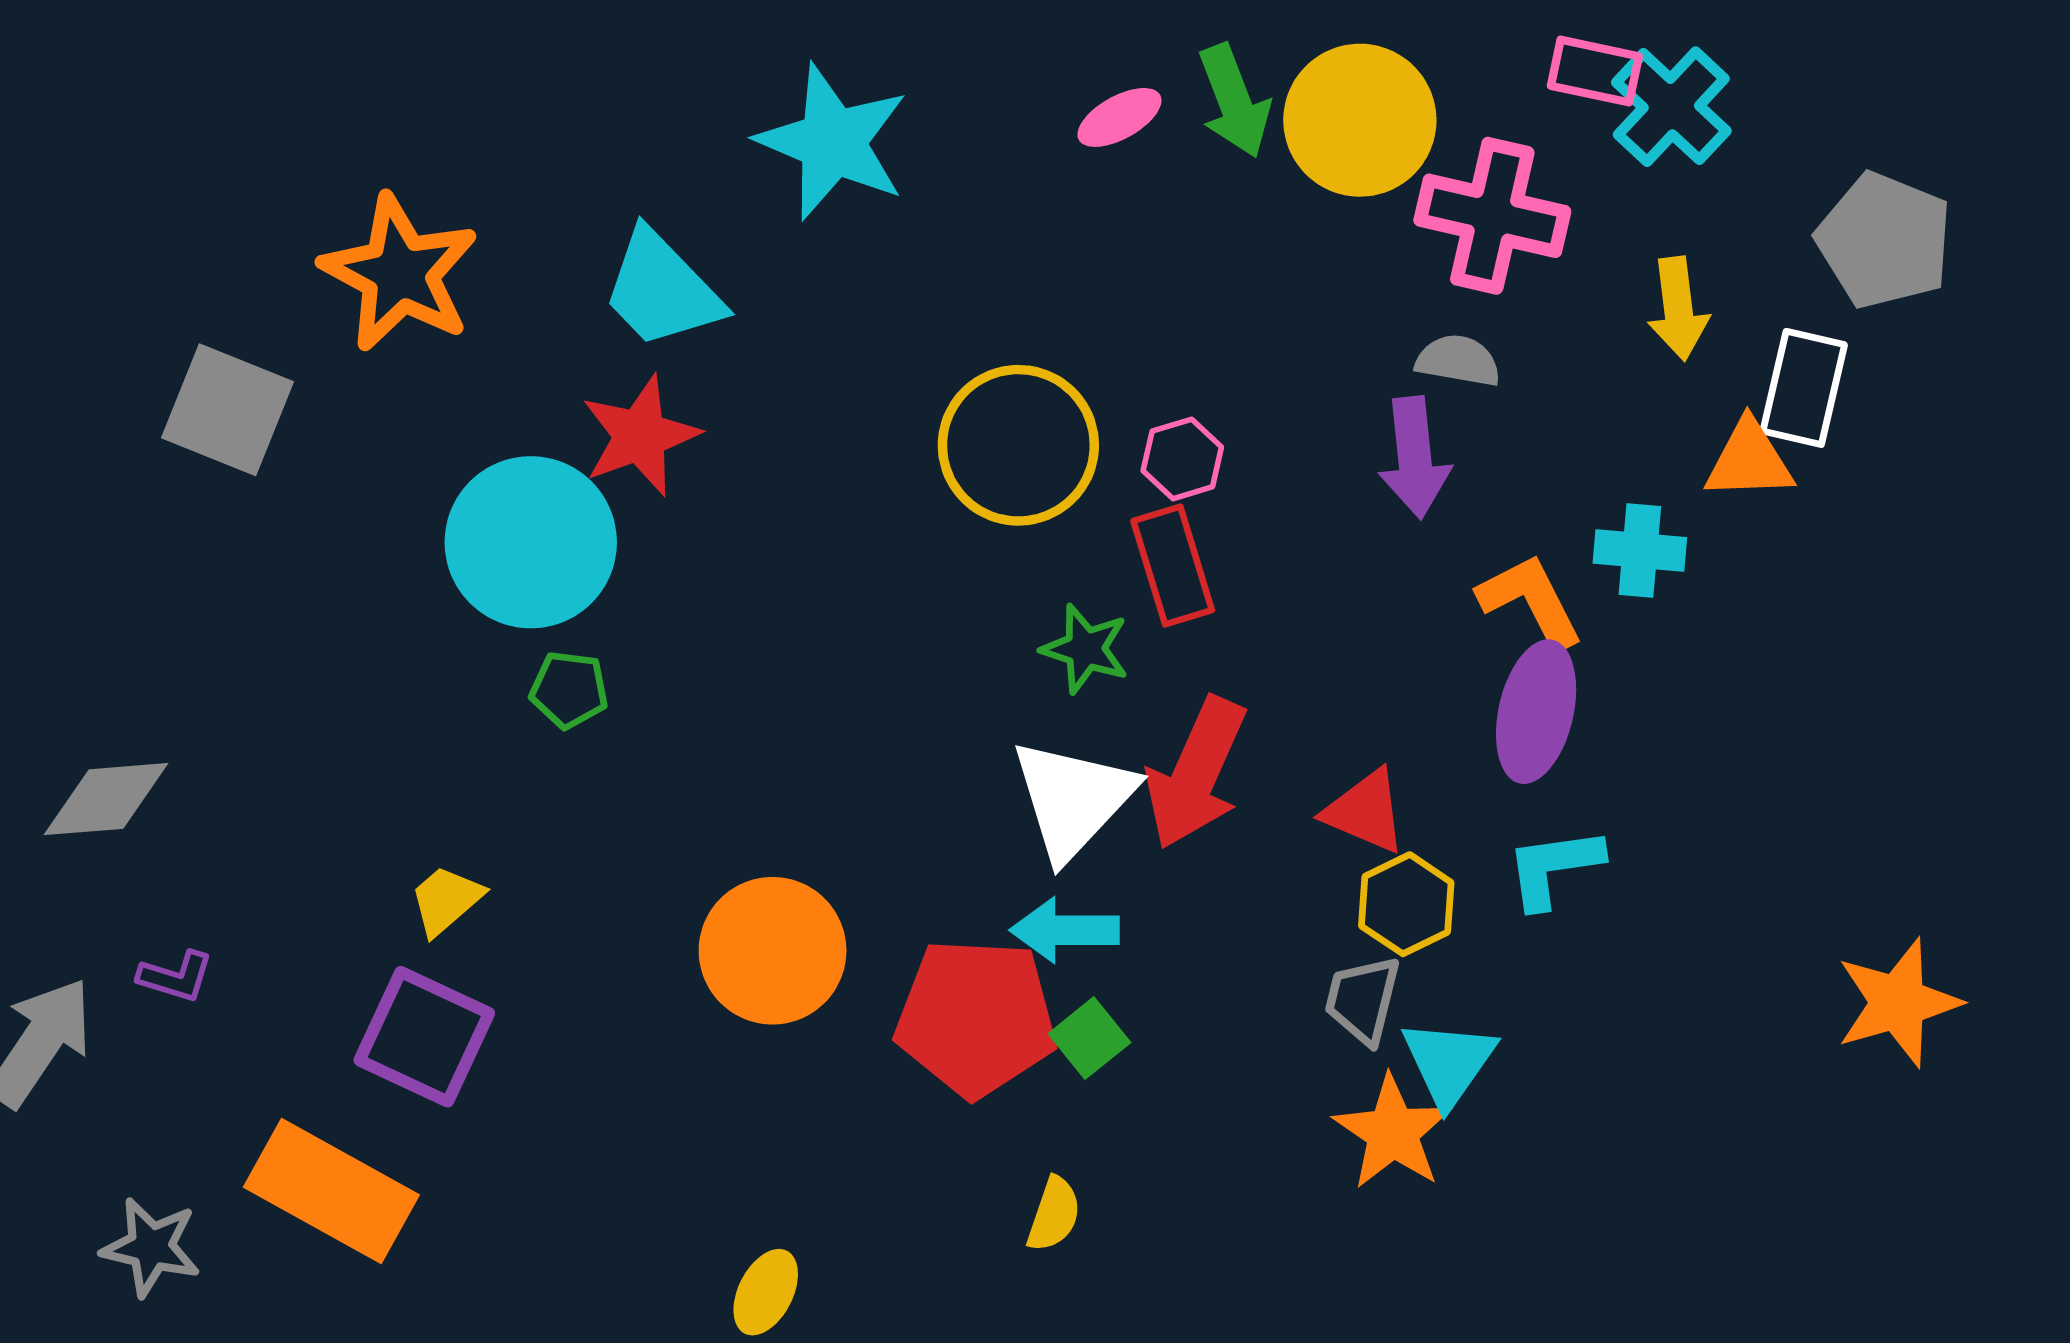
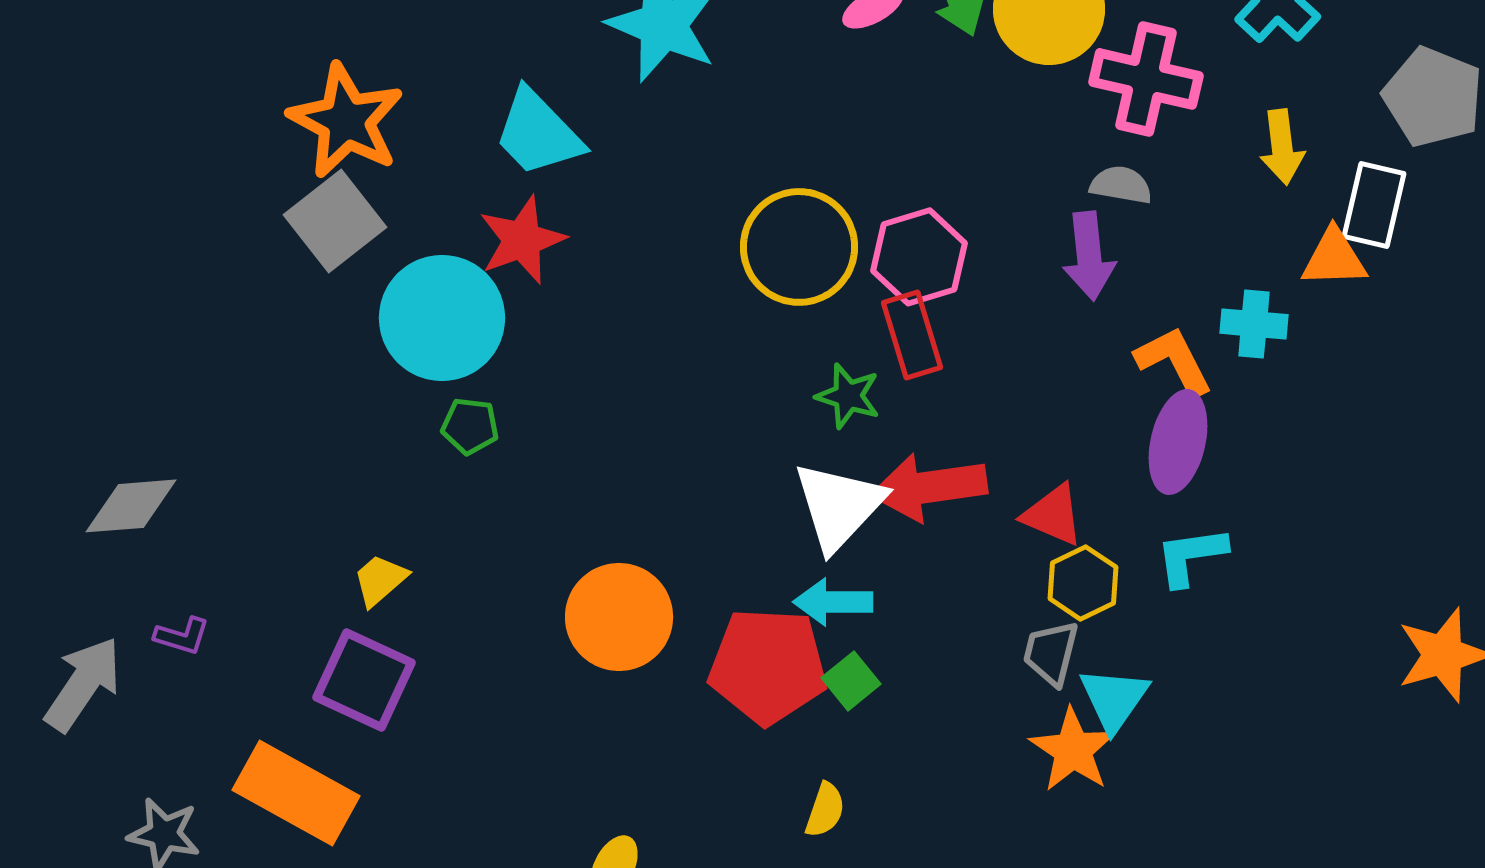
gray square: (228, 410) -> (335, 221), moved, turned 30
pink hexagon: (1182, 459) -> (919, 257), size x1.6
red arrow: (1196, 773) -> (929, 487), turned 58

